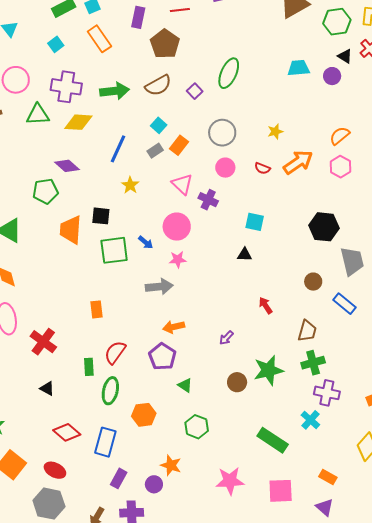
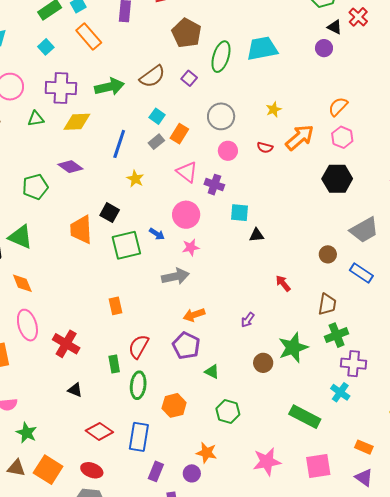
brown pentagon: (165, 44) -> (186, 33), moved
cyan trapezoid: (299, 68) -> (262, 49), moved, size x1.4
green triangle: (38, 115) -> (36, 119), size x0.7
green pentagon: (45, 191) -> (35, 187), moved
black square: (101, 216) -> (110, 213), turned 30
cyan square: (255, 222) -> (240, 213), moved
black hexagon: (324, 227) -> (337, 179), moved
gray trapezoid: (352, 261) -> (364, 230), turned 80

